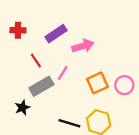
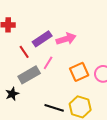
purple rectangle: (56, 34) -> (42, 39), moved

